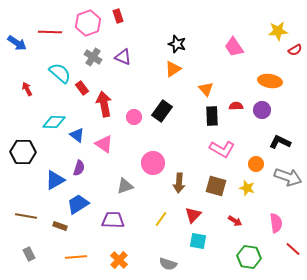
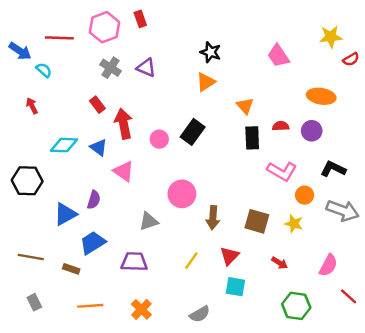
cyan semicircle: (60, 73) -> (44, 70), moved, size x0.6
blue triangle: (77, 135) -> (99, 147), moved
pink L-shape: (222, 149) -> (282, 171), moved
pink semicircle: (276, 223) -> (328, 265), turned 36
gray semicircle: (168, 264) -> (200, 314), turned -48

